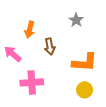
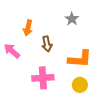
pink cross: (32, 82) -> (43, 78), moved

